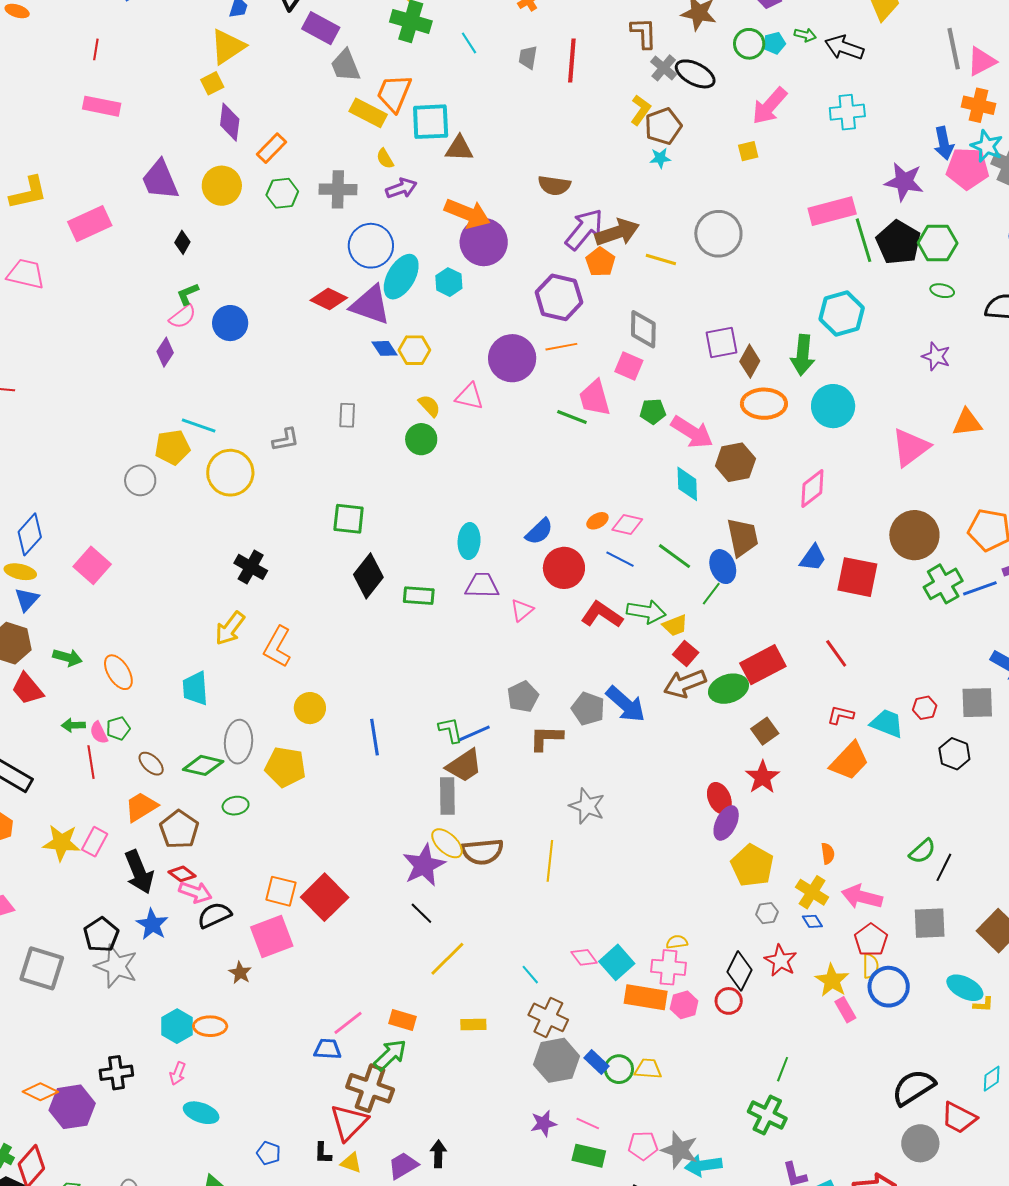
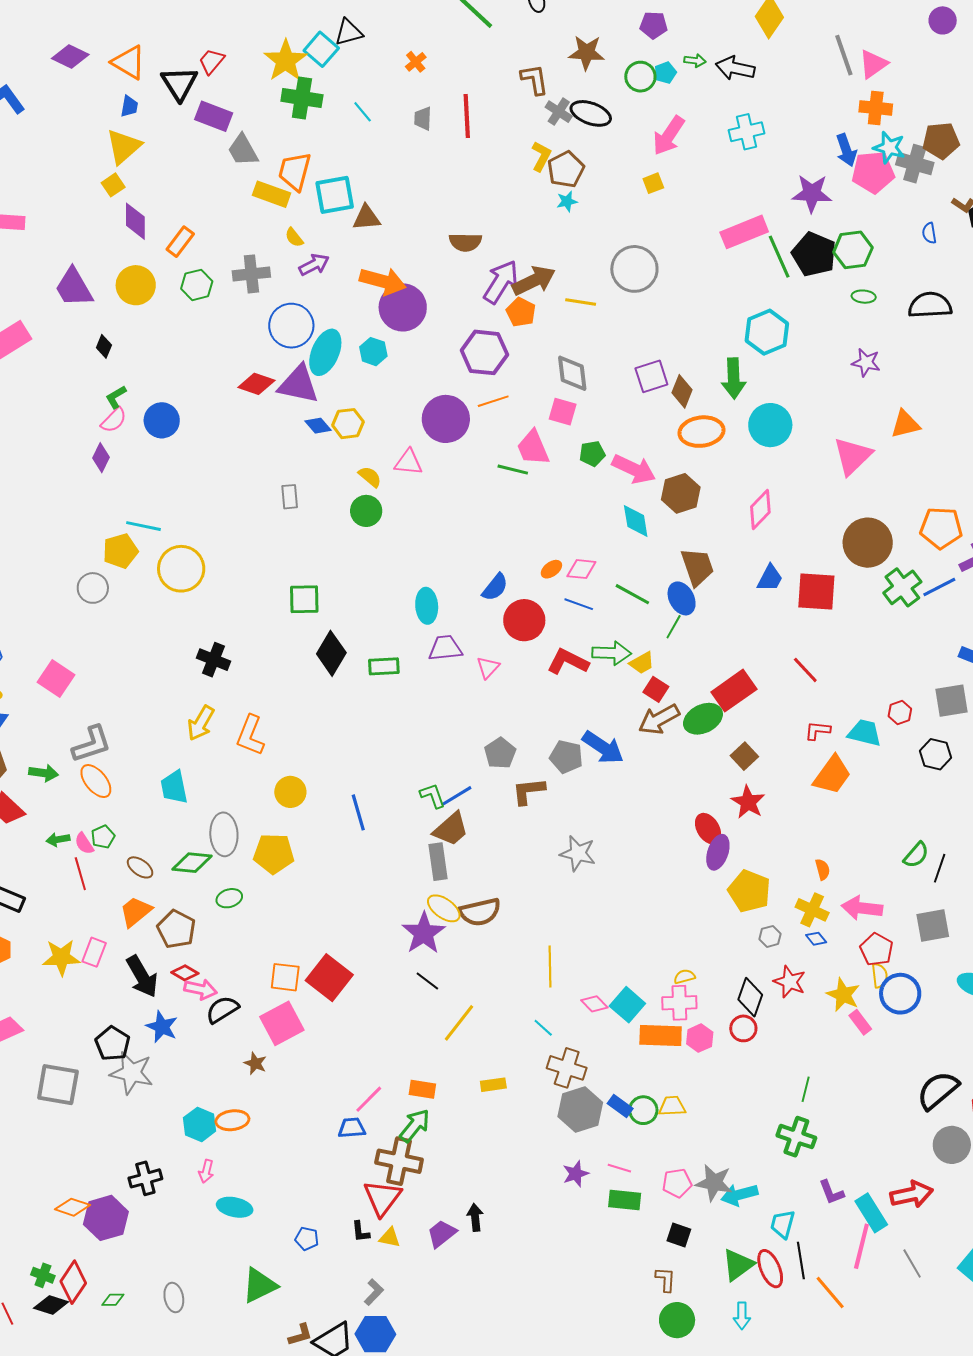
gray L-shape: (286, 440) -> (92, 744), moved, size x1.5
yellow line: (550, 861) -> (550, 966), moved

